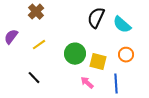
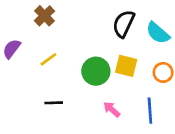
yellow square: (98, 62) -> (126, 66), moved
black line: (34, 78) -> (54, 103), moved, turned -48

